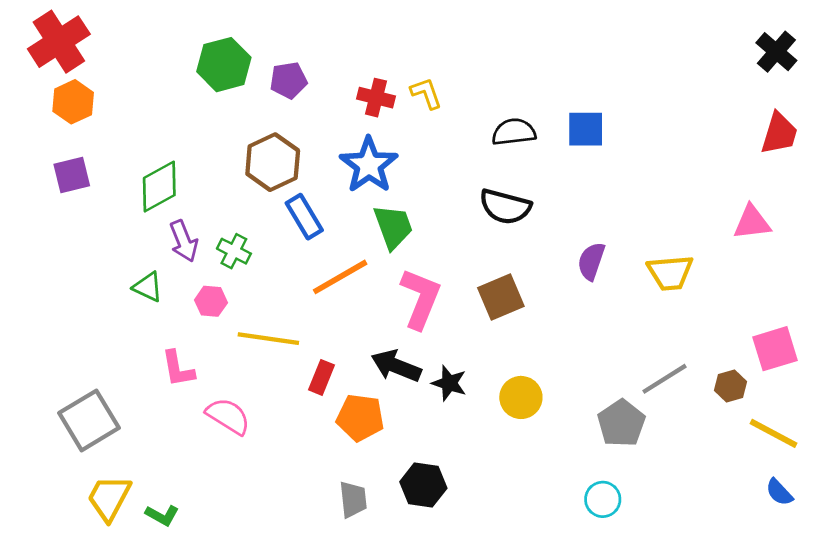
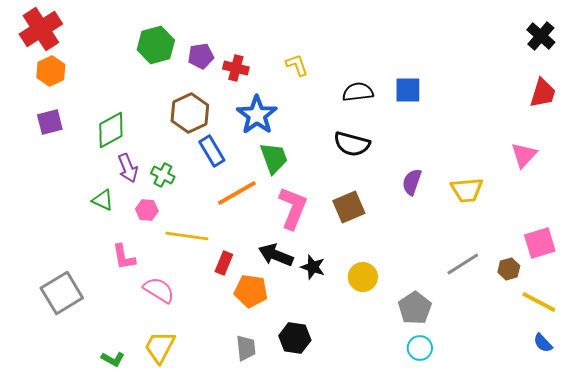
red cross: (376, 98) -> (236, 68), moved
pink triangle: (752, 222) -> (524, 155), turned -40
gray pentagon: (621, 423) -> (415, 308), moved
yellow trapezoid: (109, 498) -> (160, 347), moved

